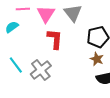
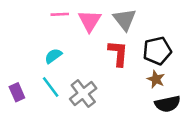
cyan semicircle: (12, 27) -> (53, 56), moved
red L-shape: (55, 39) -> (118, 53), moved

